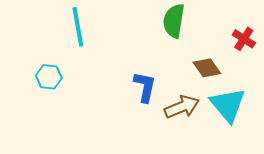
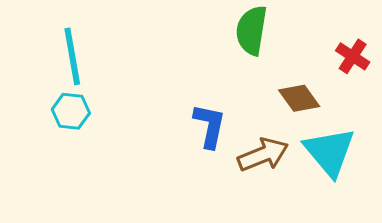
cyan line: (78, 27) -> (72, 56), moved

